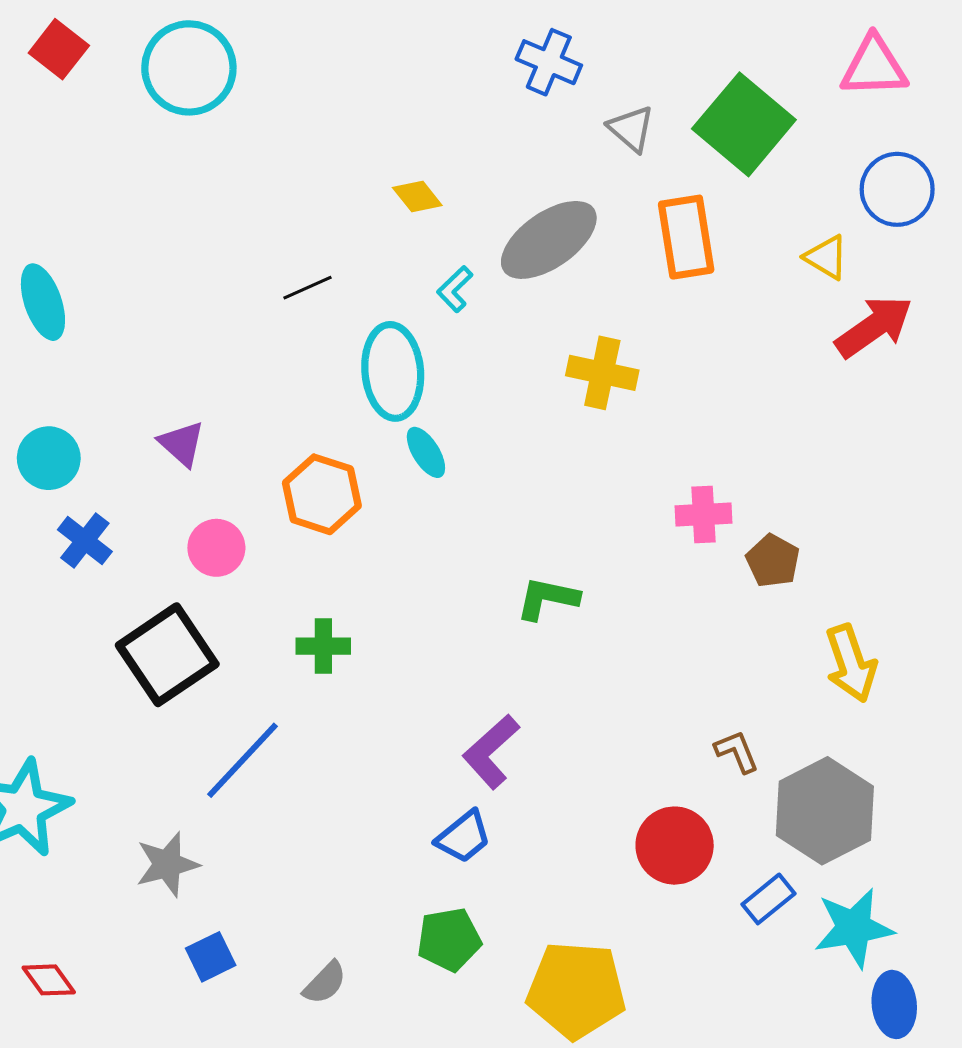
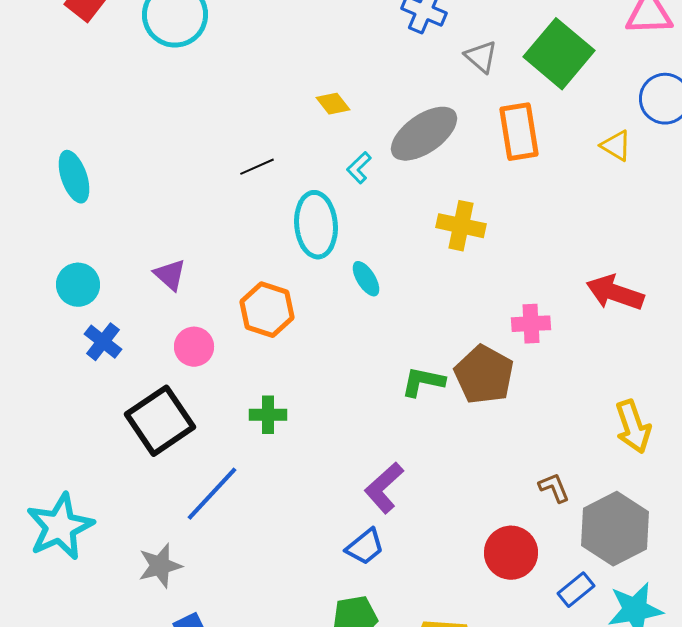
red arrow: (874, 327) -> (615, 293), moved, turned -126
cyan ellipse: (426, 452) -> (366, 279), moved
brown pentagon: (773, 561) -> (484, 375), moved, size x1.6

